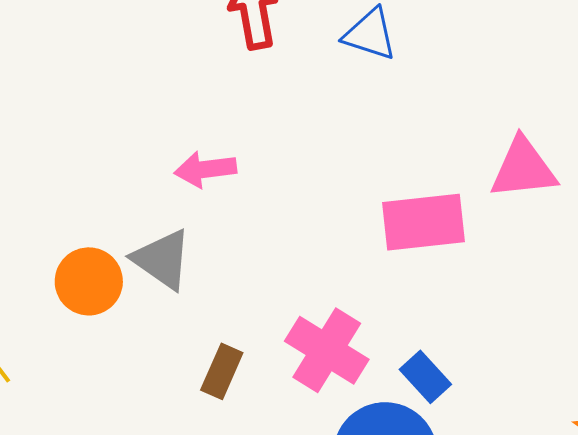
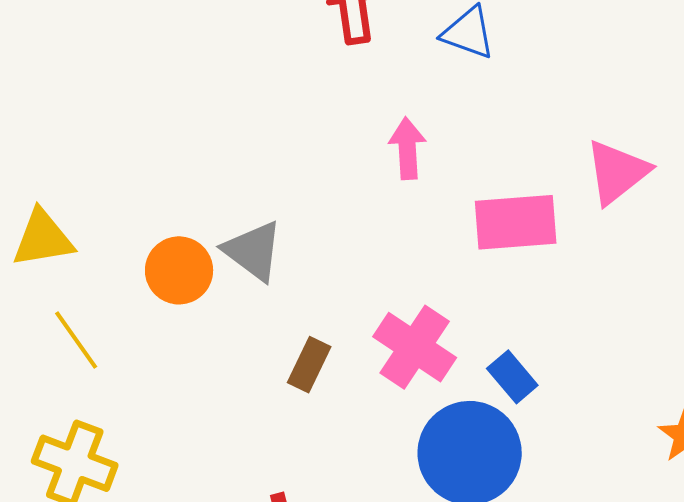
pink triangle: (523, 168) -> (617, 172), turned -34
pink arrow: (205, 169) -> (407, 148), moved, turned 92

